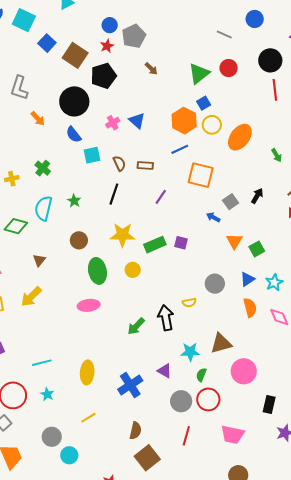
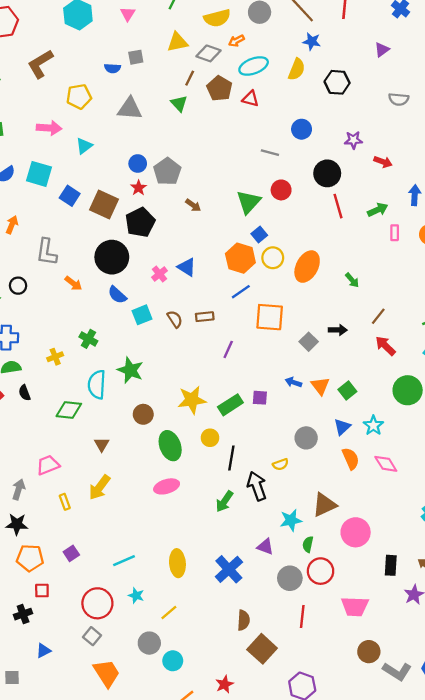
black line: (114, 194) -> (231, 458), moved
black arrow: (257, 196) -> (338, 330), turned 70
green star: (74, 201) -> (130, 370), size x1.6
blue arrow: (213, 217) -> (293, 382), moved
yellow line: (88, 418) -> (169, 612), moved

